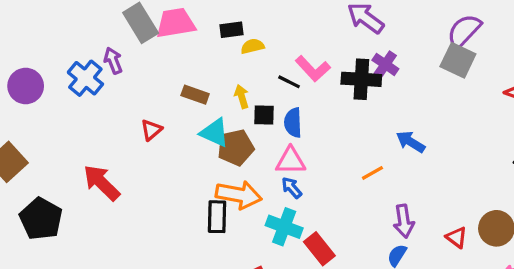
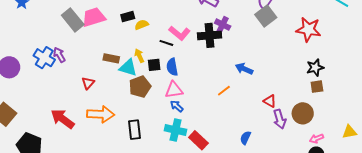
gray square: (458, 60) -> (266, 16), turned 35
purple arrow: (113, 61) -> (59, 55), moved
cyan triangle: (214, 133) -> (128, 68), moved
orange arrow: (239, 195) -> (101, 114), moved
purple arrow: (404, 221) -> (280, 119), moved
red triangle: (457, 237) -> (270, 101), moved

